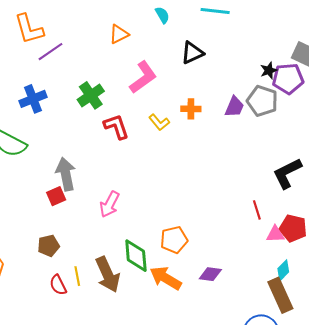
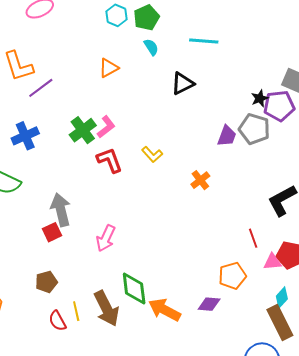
pink L-shape: (143, 77) -> (106, 127), moved, size x0.7
orange cross: (191, 109) -> (200, 180), moved, turned -36
orange pentagon: (174, 240) -> (232, 276), moved

